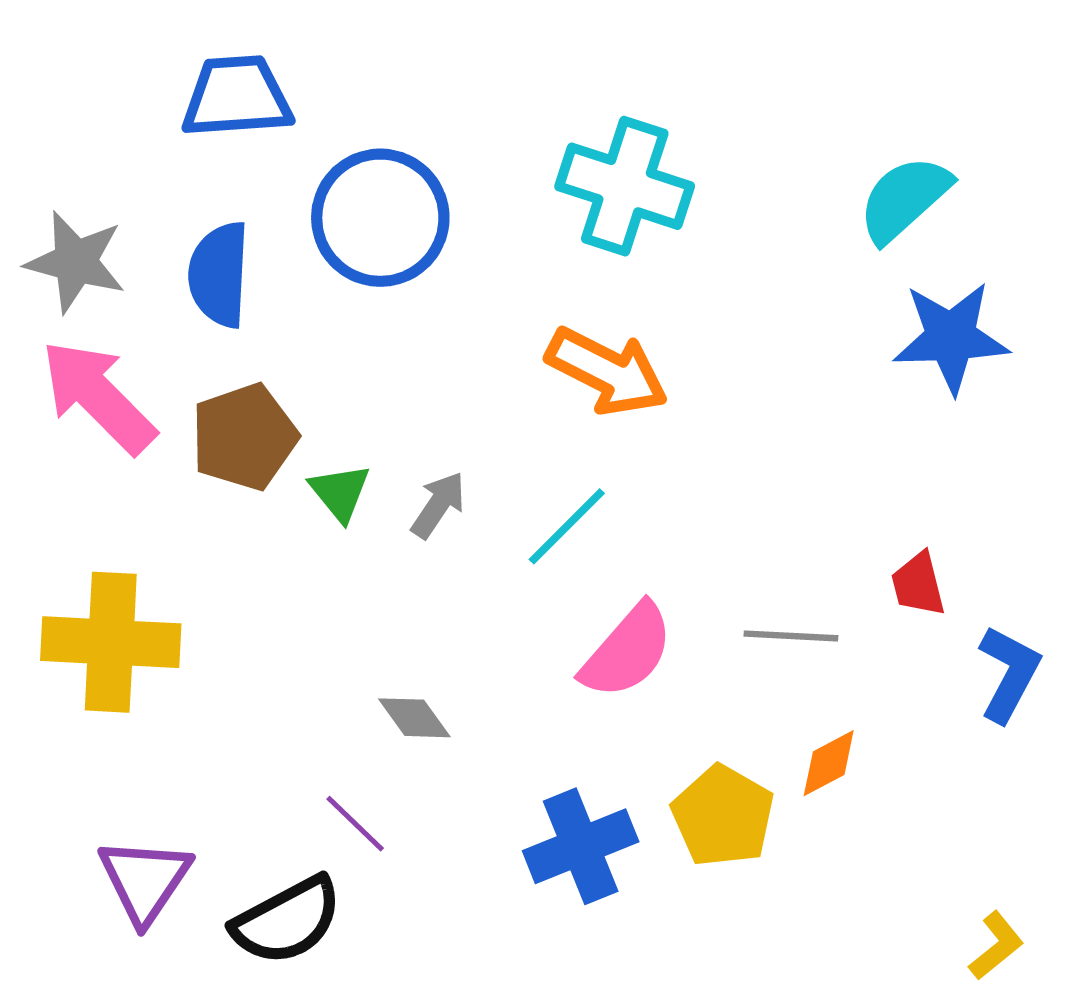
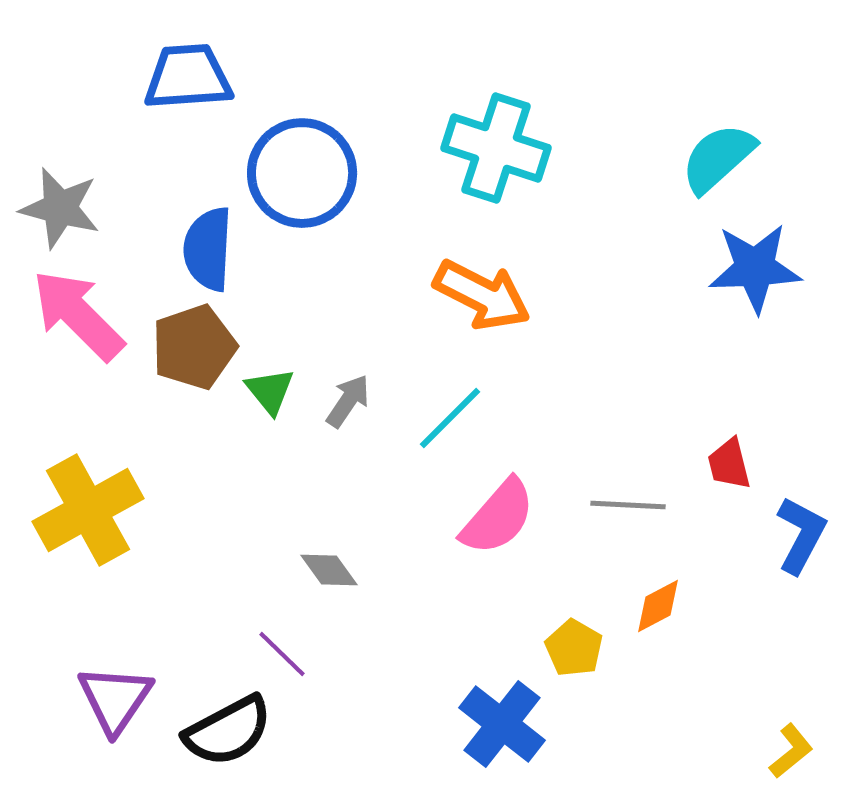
blue semicircle: (219, 274) -> (208, 249), moved
yellow cross: (111, 642) -> (88, 510), turned -32
yellow pentagon: (723, 816) -> (574, 648), size x0.7
blue cross: (581, 846) -> (502, 724), moved, turned -30

